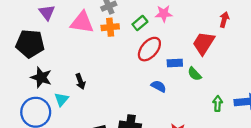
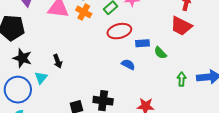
orange cross: (110, 27) -> (84, 12), turned 35
red trapezoid: (204, 43) -> (181, 26), moved, turned -95
red ellipse: (149, 49) -> (119, 31), turned 35

